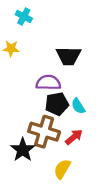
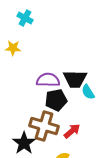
black trapezoid: (69, 56) -> (75, 79), moved
cyan semicircle: (78, 106) -> (88, 92), moved

